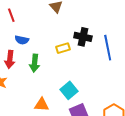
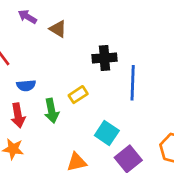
yellow rectangle: (63, 48) -> (78, 95), moved
blue line: (108, 48) -> (133, 83), moved, turned 30

